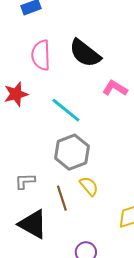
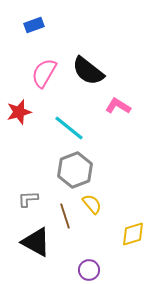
pink semicircle: (41, 55) -> (44, 73), turned 32

